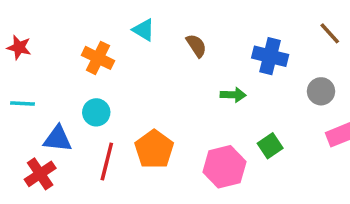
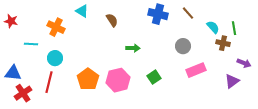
blue cross: (270, 56) -> (158, 14), moved
cyan line: (23, 104) -> (31, 44), moved
blue triangle: (58, 139) -> (13, 73), moved
red line: (107, 162) -> (49, 82), moved
pink hexagon: (224, 167) -> (118, 80), moved

